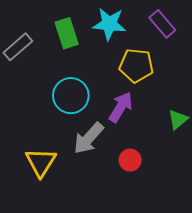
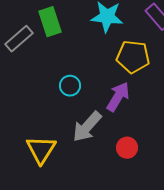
green rectangle: (67, 33) -> (50, 22), moved
cyan circle: (71, 96) -> (70, 86), size x0.6

